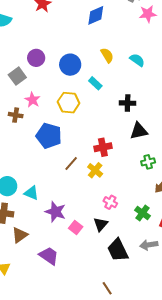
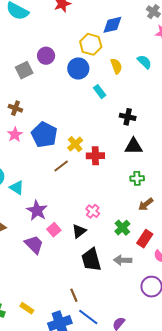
cyan semicircle: (137, 60) -> (144, 62), moved
pink star: (33, 100) -> (15, 134), moved
yellow hexagon: (69, 103) -> (91, 44), moved
yellow cross: (95, 170) -> (75, 144), moved
purple trapezoid: (49, 256) -> (34, 244), moved

